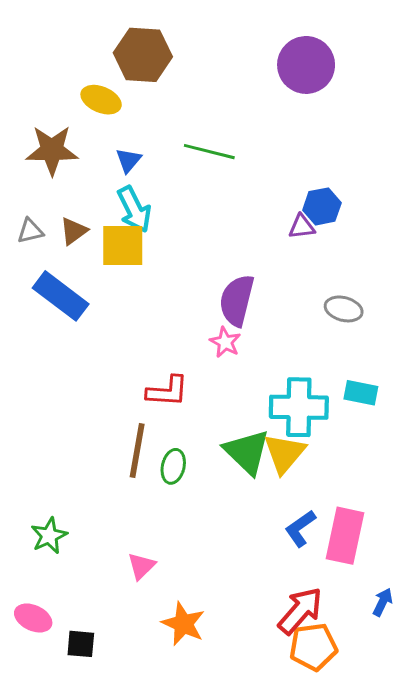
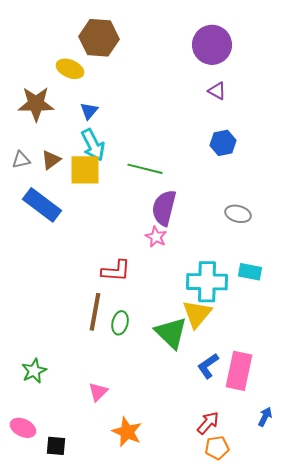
green line: (209, 152) -> (145, 169), moved
purple triangle: (302, 227) -> (217, 91), moved, turned 36
green triangle: (247, 452) -> (171, 333), moved
red arrow: (300, 611) -> (208, 423), size x0.7
orange pentagon: (313, 647) -> (217, 448), size x0.7

